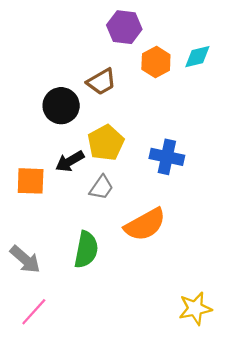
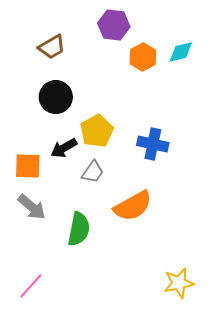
brown trapezoid: (101, 82) -> (52, 47), moved
gray arrow: (25, 259) -> (32, 207), moved

